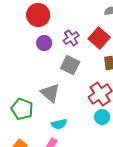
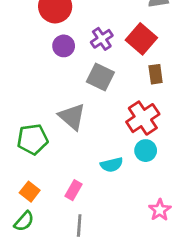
green pentagon: (22, 109) -> (33, 139), turned -30
cyan semicircle: (59, 124) -> (112, 165), moved

